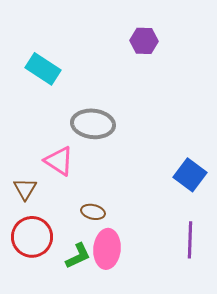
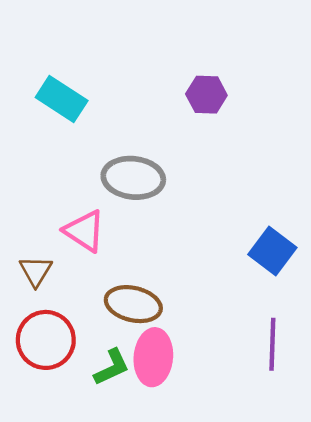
purple hexagon: (144, 41) -> (206, 95), moved
brown ellipse: (93, 212) -> (133, 304), size x1.6

